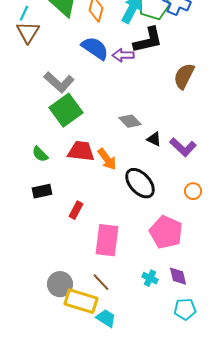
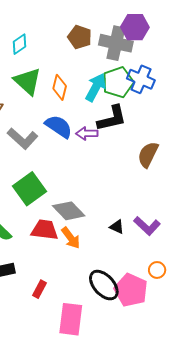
gray L-shape: (59, 82) -> (23, 139), moved
gray diamond: (130, 121) -> (69, 211), moved, size x1.4
black triangle: (154, 139) -> (117, 227), moved
black ellipse: (140, 183) -> (104, 285), moved
pink pentagon: (166, 232) -> (131, 290), moved

